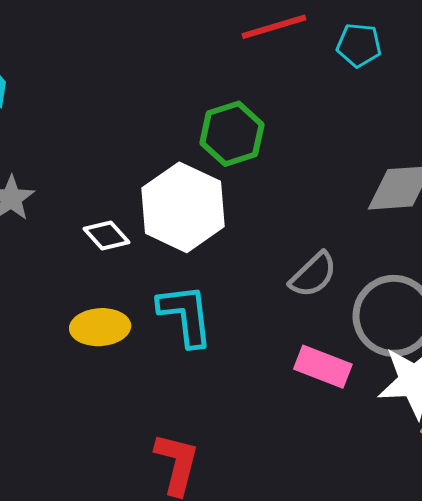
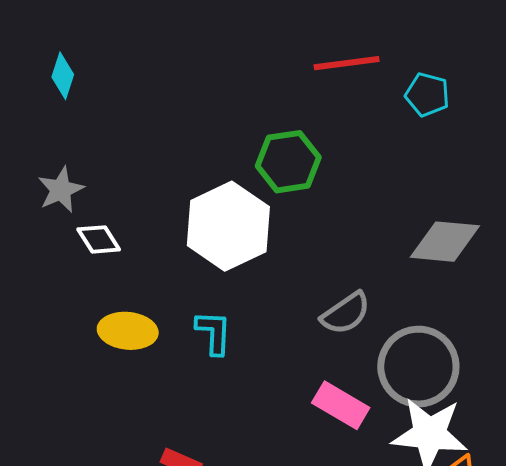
white diamond: (106, 235) -> (99, 239), moved
cyan L-shape: (186, 315) -> (214, 333), size x0.7

